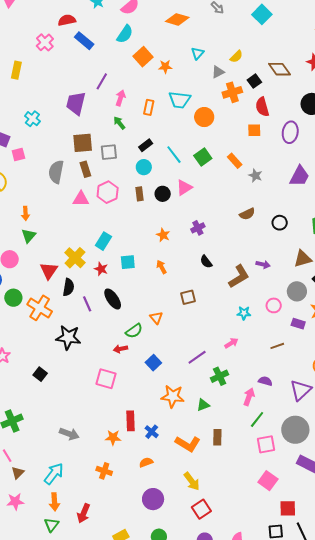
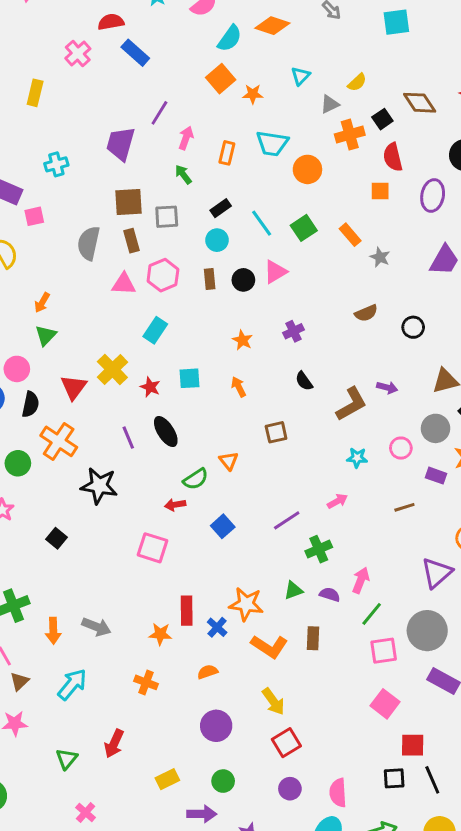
cyan square: (262, 14) -> (396, 22), turned 36
cyan semicircle: (125, 34) -> (230, 38), moved
cyan cross: (32, 119) -> (56, 164), turned 35
orange arrow: (25, 213) -> (42, 303), turned 32
cyan rectangle: (103, 241) -> (155, 330), moved
black semicircle: (68, 287) -> (30, 404), moved
green circle: (13, 298) -> (18, 463), moved
purple semicircle: (265, 381) -> (330, 594), moved
orange star: (173, 396) -> (246, 604), moved
orange arrow: (54, 502) -> (53, 631), moved

